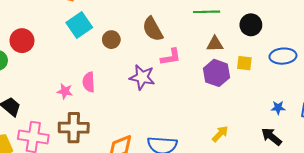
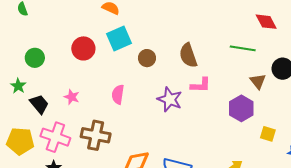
red circle: (22, 41) -> (83, 48), moved
brown triangle: (215, 44) -> (258, 81), moved, turned 42
yellow square: (244, 63) -> (268, 134), moved
pink star: (65, 91) -> (72, 97), moved

